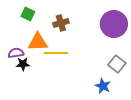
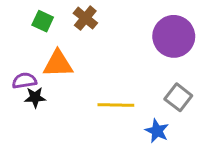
brown cross: (61, 23) -> (85, 18), moved, turned -35
yellow line: (56, 53) -> (116, 105), moved

